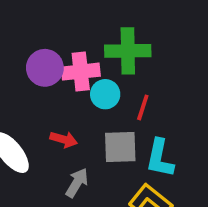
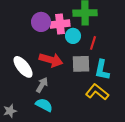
red arrow: (64, 139) -> (51, 60), size x1.6
gray arrow: (77, 183) -> (42, 85), moved

